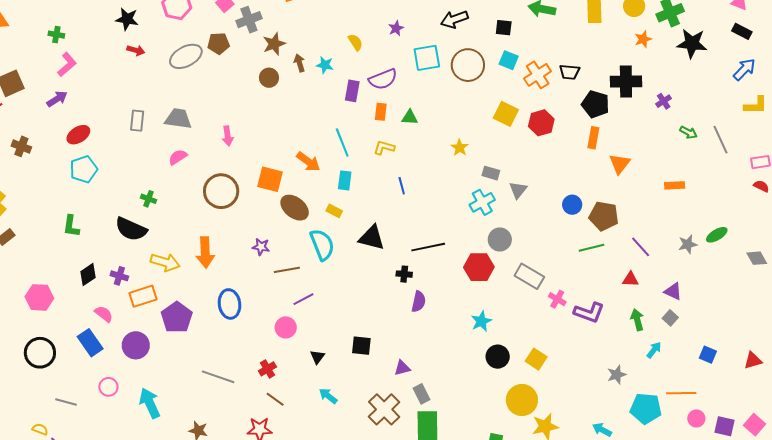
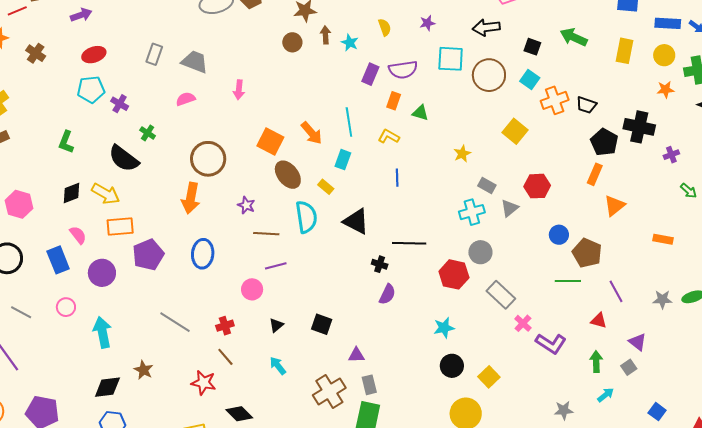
red hexagon: (541, 123) -> (537, 186), moved
brown circle: (221, 191) -> (208, 159), moved
yellow arrow: (165, 262) -> (106, 194), moved
purple cross: (119, 276) -> (120, 104), moved

